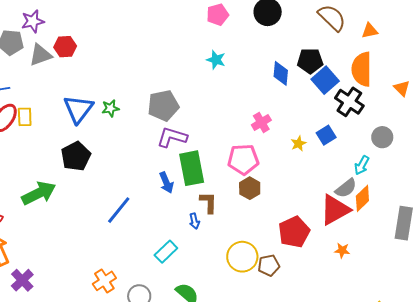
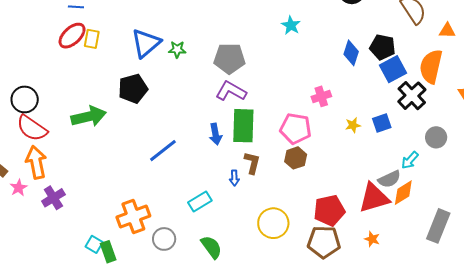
brown pentagon: (269, 265) -> (324, 242), moved, size x1.5
orange cross: (104, 281) -> (133, 217), size x1.4

